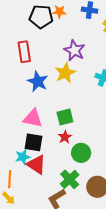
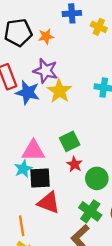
orange star: (59, 12) -> (46, 36), moved
purple star: (74, 50) -> (45, 71), moved
blue star: (38, 82) -> (28, 92), moved
cyan star: (23, 157) -> (23, 169), moved

